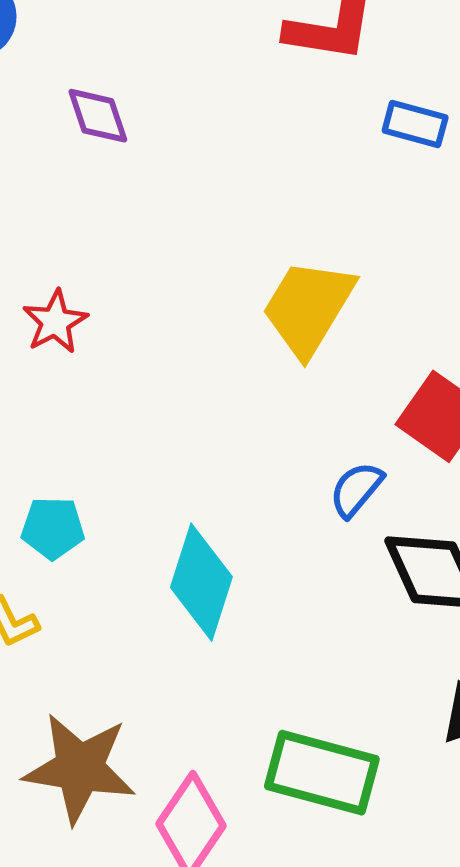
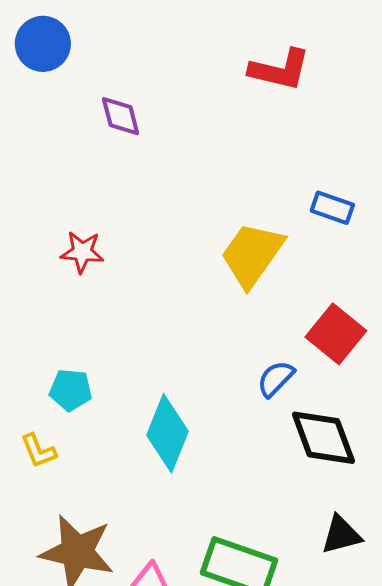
blue rectangle: (415, 124) -> (332, 208), moved
red star: (55, 322) -> (82, 252), turned 30

